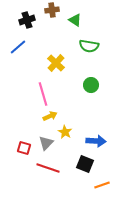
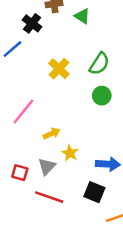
black cross: (27, 20) -> (32, 23), moved, turned -35
green semicircle: (89, 46) -> (99, 64), moved, turned -66
pink line: (43, 94) -> (23, 111), moved, turned 55

